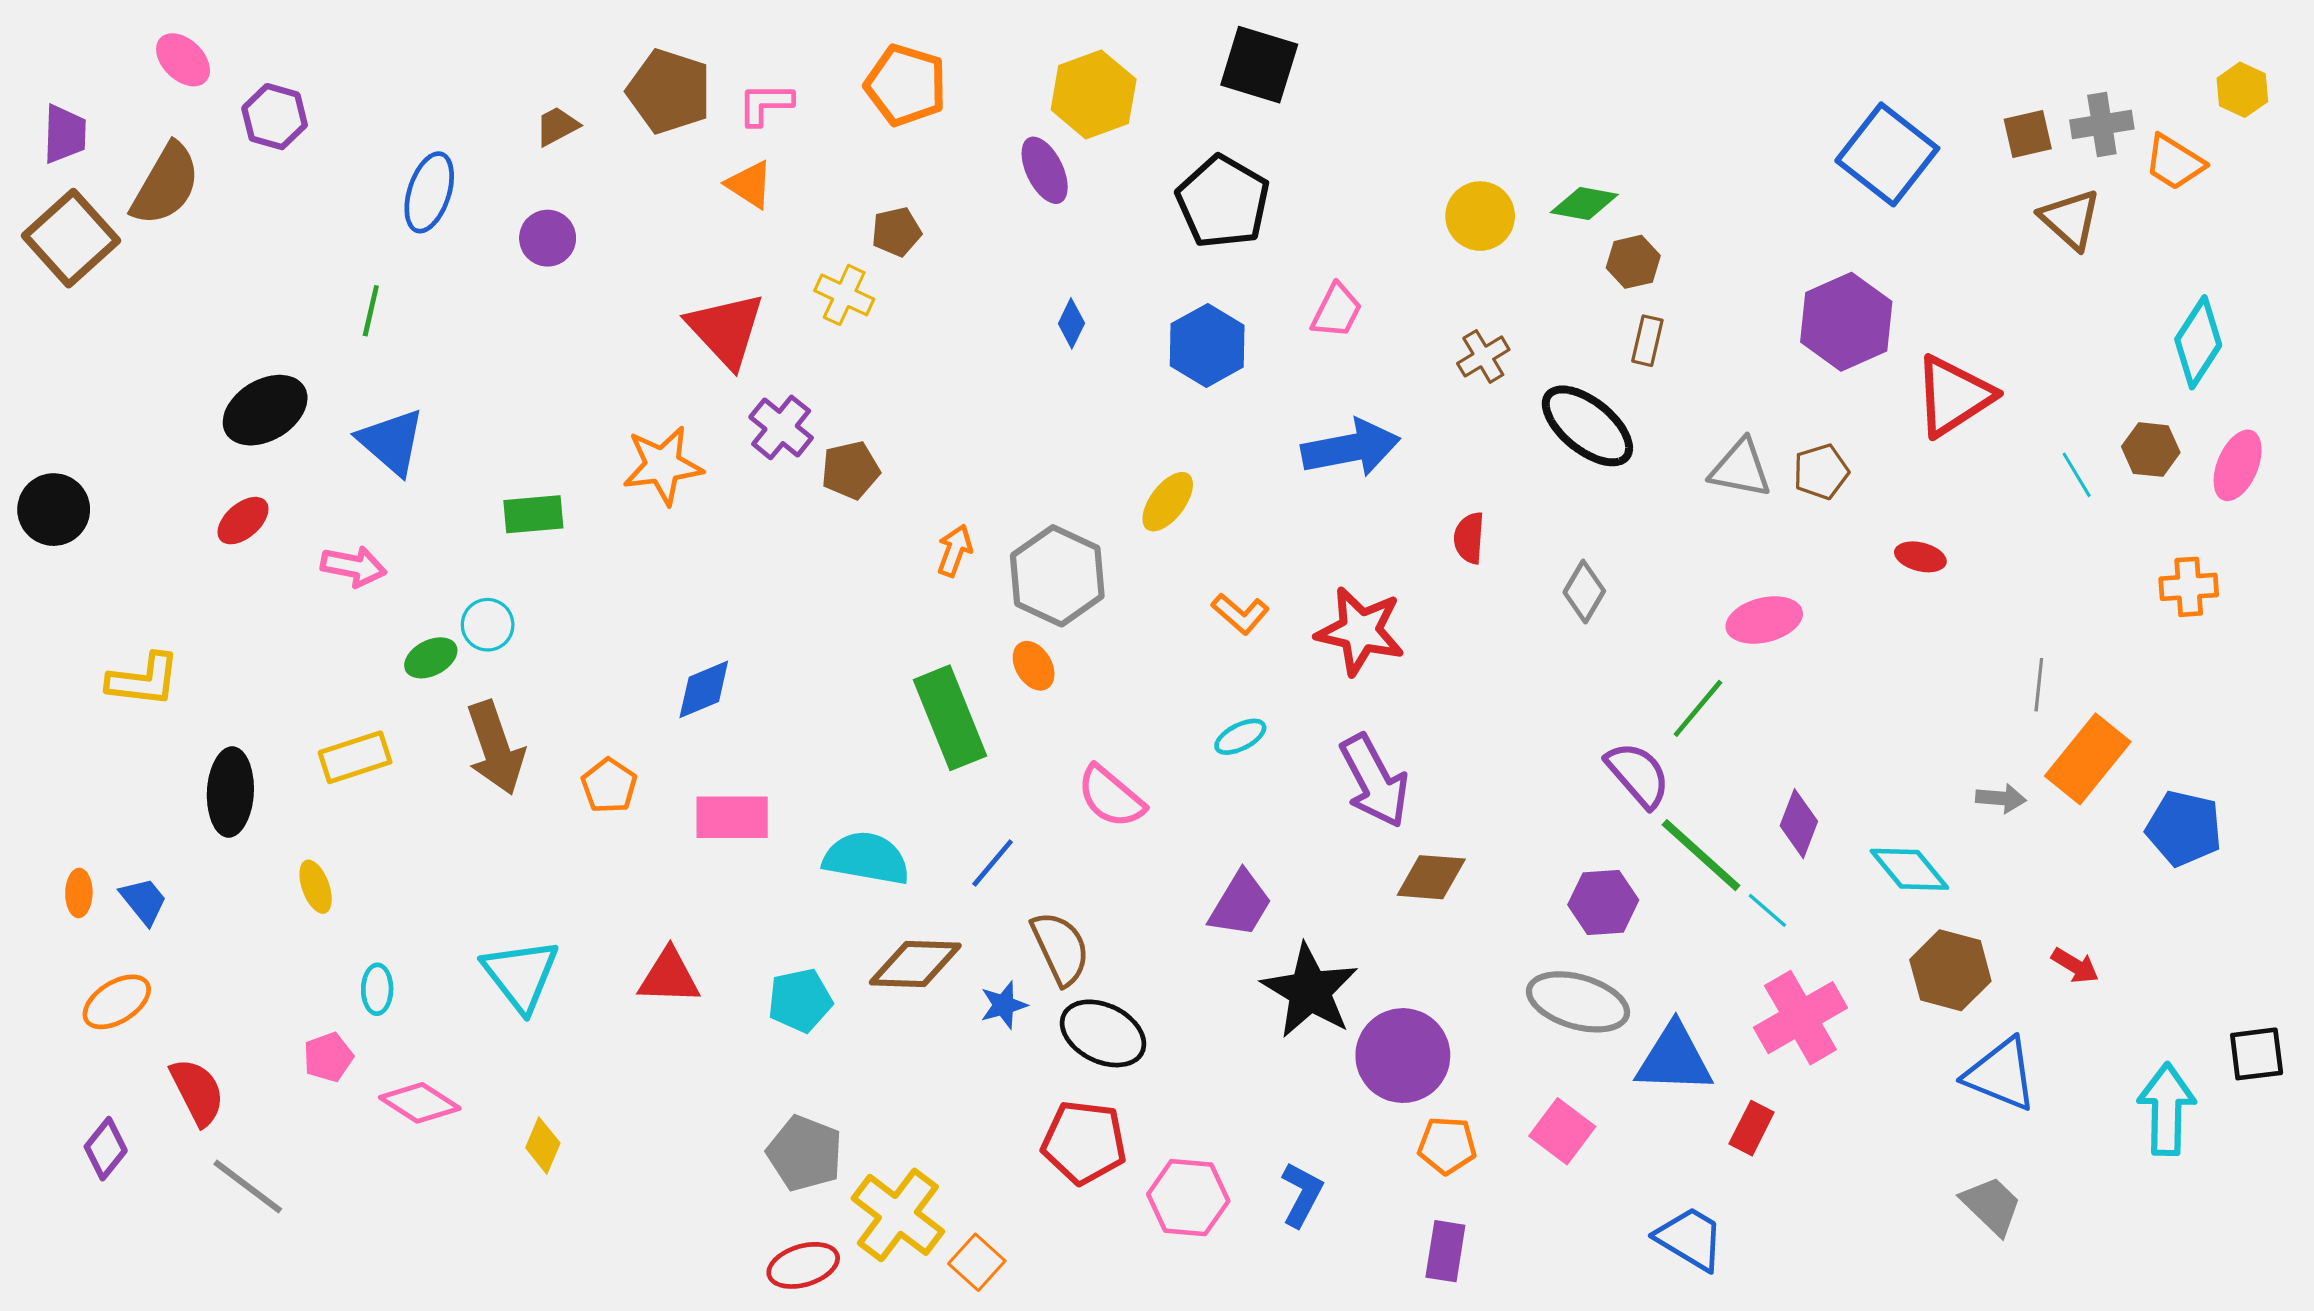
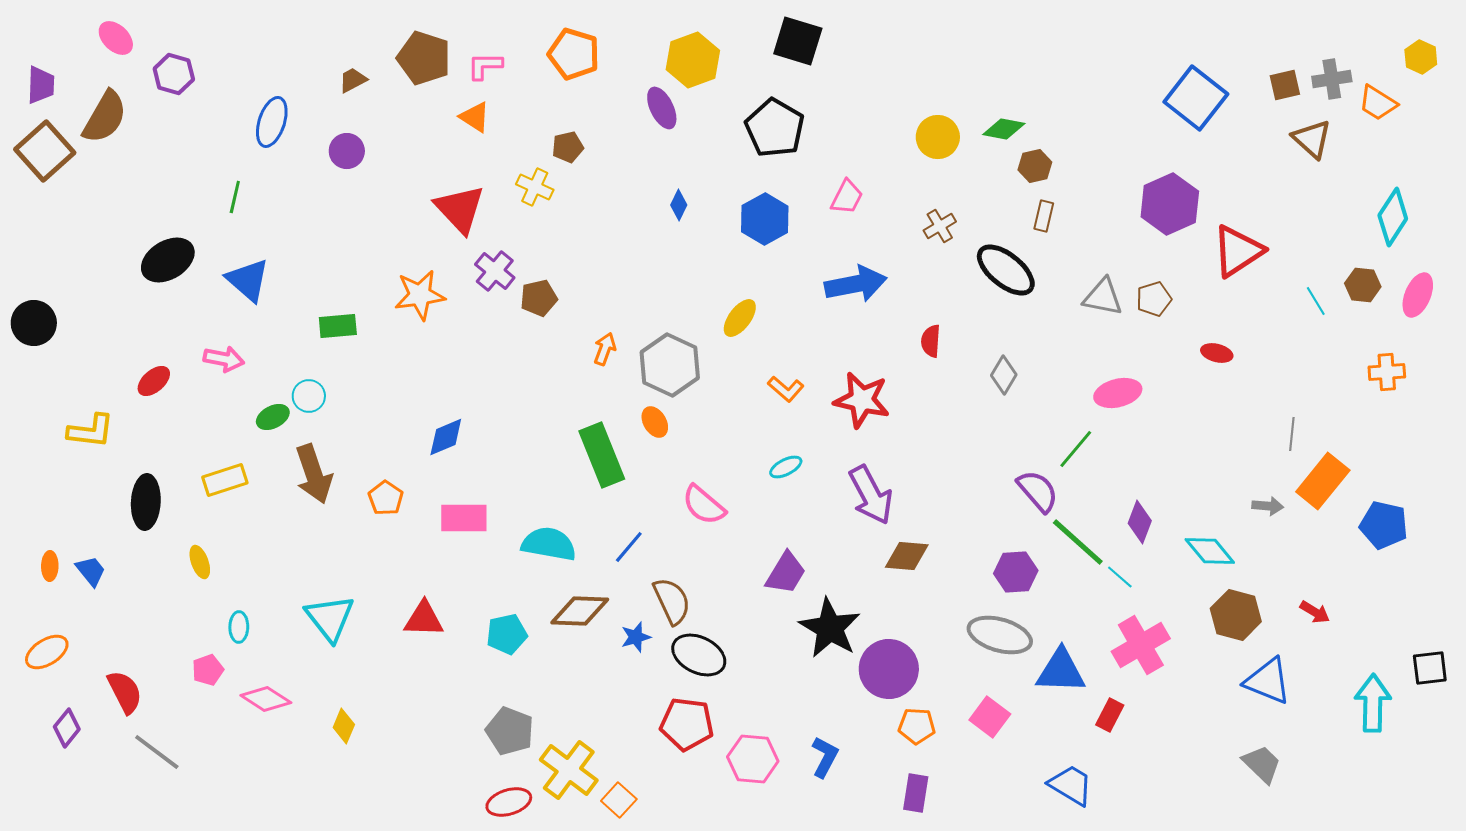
red ellipse: (243, 521) -> (154, 381), moved
orange ellipse: (117, 1002) -> (47, 652), moved

